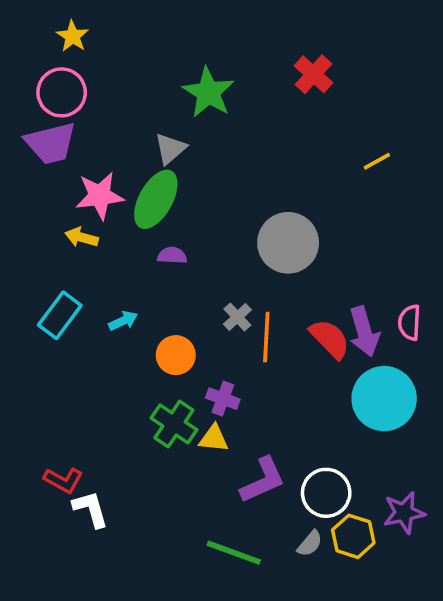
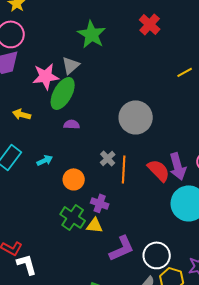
pink star: (100, 196) -> (46, 76), moved

